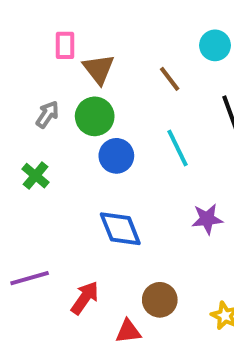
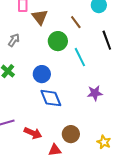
green circle: (95, 116) -> (58, 41), moved
blue circle: (116, 156) -> (42, 74), moved
red arrow: (85, 298) -> (33, 133), turned 78

